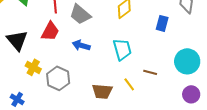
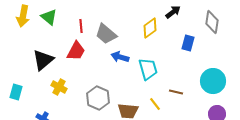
black triangle: (17, 40) -> (43, 60), turned 30
blue arrow: (81, 45) -> (120, 57), moved
gray hexagon: (58, 78) -> (98, 98), moved

